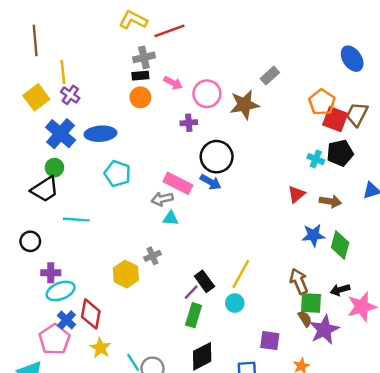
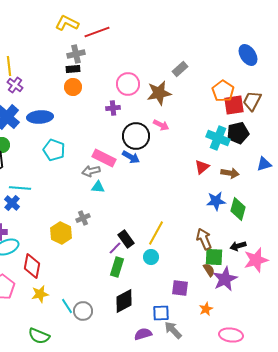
pink arrow: (173, 83) -> (161, 125), moved
red square: (335, 119) -> (234, 105), turned -30
cyan cross: (316, 159) -> (218, 138), size x1.6
blue cross: (67, 320) -> (12, 203), moved
yellow star: (100, 348) -> (40, 294), turned 30

